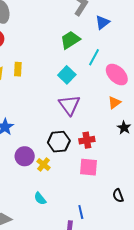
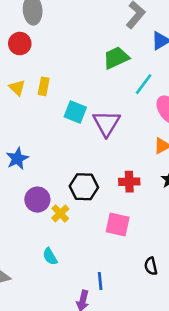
cyan square: (67, 75) -> (75, 112), moved, turned -30
purple triangle: (69, 105) -> (106, 123), moved
red cross: (87, 140) -> (129, 182), moved

